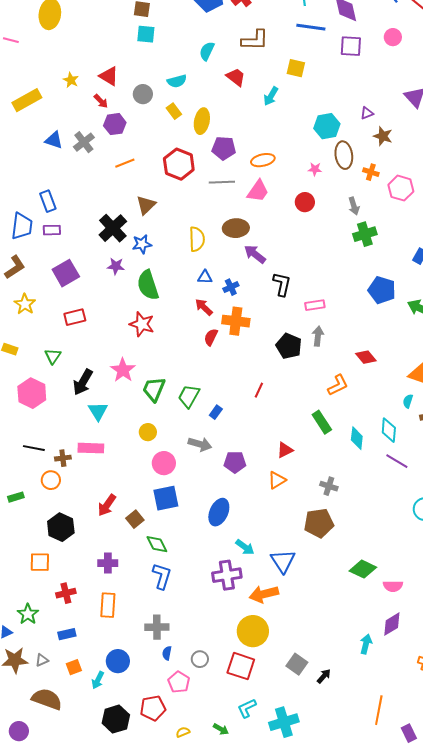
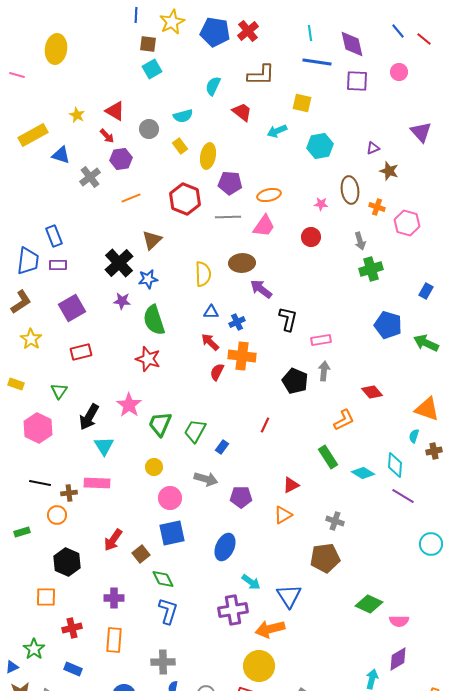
cyan square: (146, 34) -> (152, 69), turned -36
cyan arrow: (271, 96) -> (277, 131), turned 36
cyan hexagon: (327, 126) -> (320, 146), moved
blue triangle: (54, 140) -> (61, 155), moved
cyan diamond: (357, 438) -> (363, 473), turned -65
blue rectangle: (67, 634) -> (73, 669), turned 36

